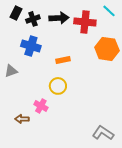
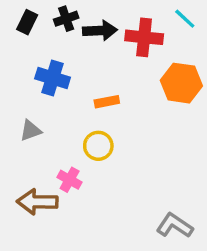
black cross: (33, 19) -> (66, 19), moved
gray triangle: (11, 71) -> (31, 131), moved
brown arrow: (22, 119) -> (37, 202), size x1.6

